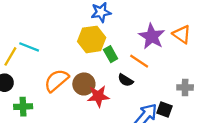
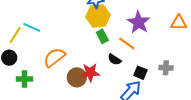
orange triangle: (182, 34) -> (179, 23), moved, turned -36
yellow hexagon: (92, 39) -> (98, 16), moved
brown circle: (84, 84) -> (77, 77), moved
black square: (164, 110) -> (140, 73), moved

